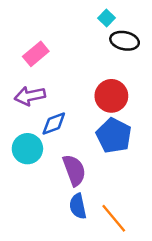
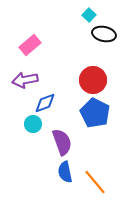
cyan circle: (27, 149) -> (33, 124), moved, size x0.7

